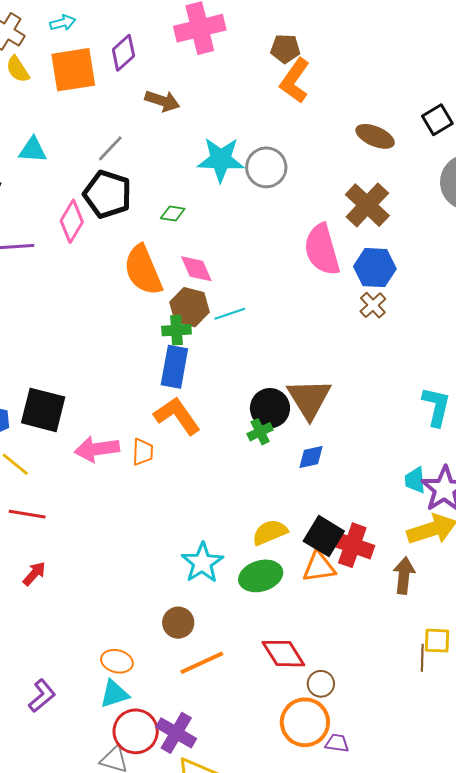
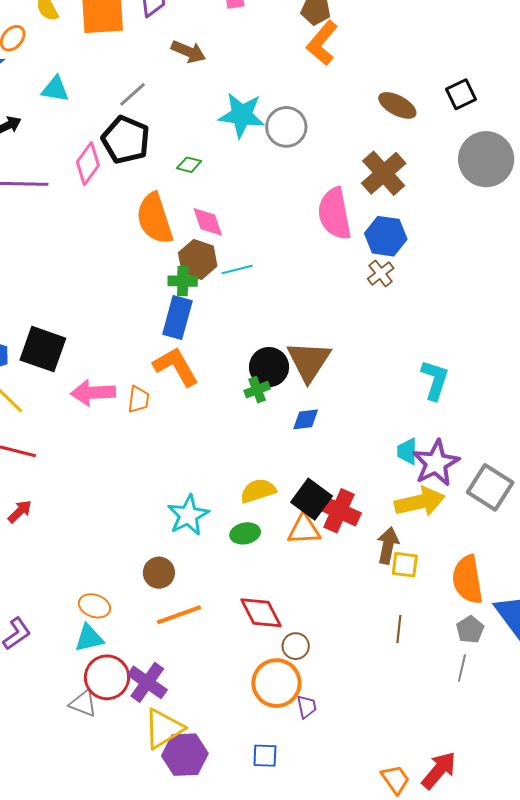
green ellipse: (261, 576) -> (245, 533), size x0.7
yellow square: (437, 641) -> (405, 565), moved
purple trapezoid: (337, 743) -> (307, 707), turned 65

